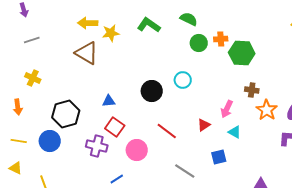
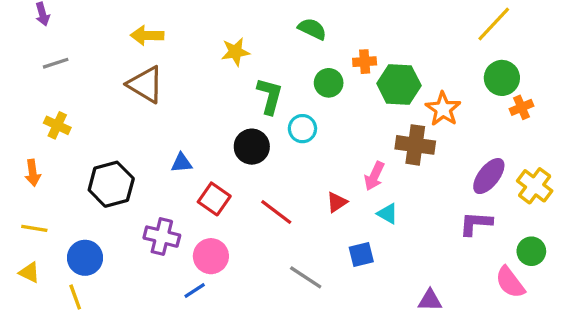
green L-shape: (149, 25) -> (270, 96), moved, turned 70
yellow star: (111, 33) -> (235, 52), moved
green circle: (199, 43) -> (329, 83), moved
brown cross: (252, 90) -> (415, 145), size x1.6
orange star: (267, 110) -> (443, 109), moved
red square: (115, 127) -> (214, 199), moved
blue circle: (50, 141) -> (85, 258), moved
pink circle: (137, 150) -> (211, 256), moved

